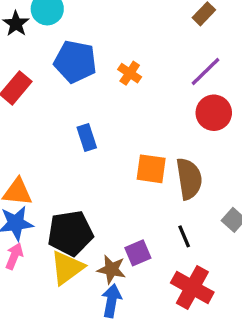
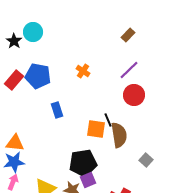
blue pentagon: (75, 62) -> (38, 76), moved
black pentagon: (70, 233) -> (83, 163), moved
black line: (184, 236) -> (108, 120), moved

